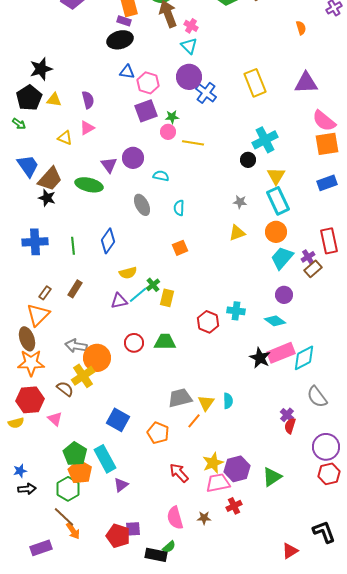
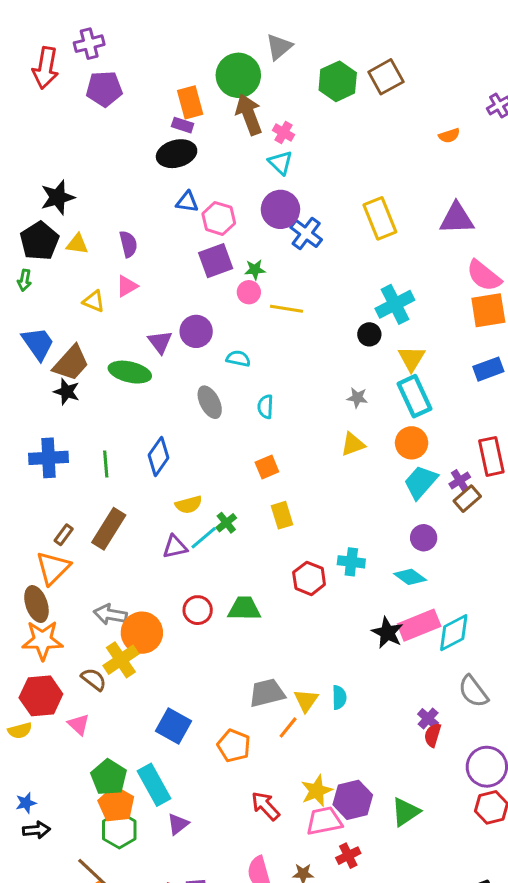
orange semicircle: (301, 28) -> (449, 136), turned 88
green arrow: (19, 124) -> (24, 280), turned 64
brown rectangle: (75, 289) -> (109, 529), size x1.5
yellow rectangle: (167, 298) -> (282, 515), moved, turned -30
green hexagon: (68, 489) -> (119, 830), moved

